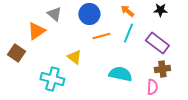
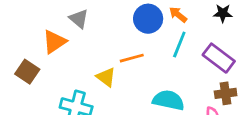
blue circle: (89, 14) -> (148, 19), moved
orange line: (101, 36) -> (132, 58), moved

